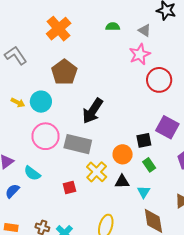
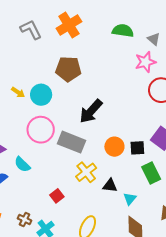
green semicircle: (113, 27) -> (123, 31), size x1.5
gray L-shape: (16, 55) -> (31, 30), moved
brown pentagon: (64, 72) -> (68, 69), turned 30
orange circle: (123, 154) -> (114, 147), moved
green rectangle: (149, 165) -> (151, 173), moved, size x1.5
red square: (69, 188) -> (57, 196), moved, turned -32

